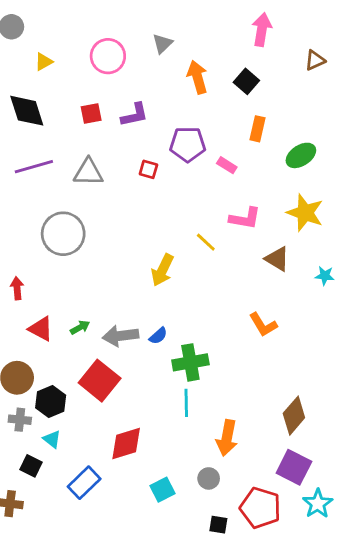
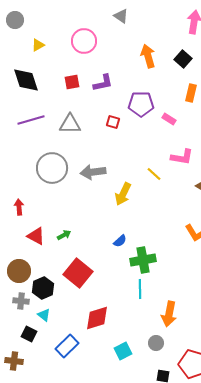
gray triangle: (162, 44) -> (121, 16), moved, turned -42
gray arrow: (121, 336) -> (93, 172), moved

